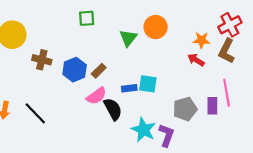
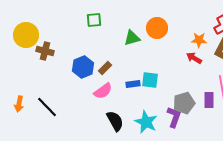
green triangle: (128, 38) -> (132, 38), turned 36
brown cross: (42, 60) -> (45, 51), moved
black semicircle: (113, 109) -> (115, 121), moved
purple L-shape: (166, 135) -> (174, 117), moved

